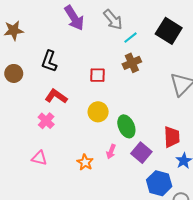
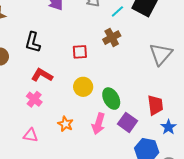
cyan line: (131, 38) -> (117, 11), moved
pink arrow: (111, 152) -> (98, 124), size x1.5
orange star: (85, 162) -> (65, 124), moved

